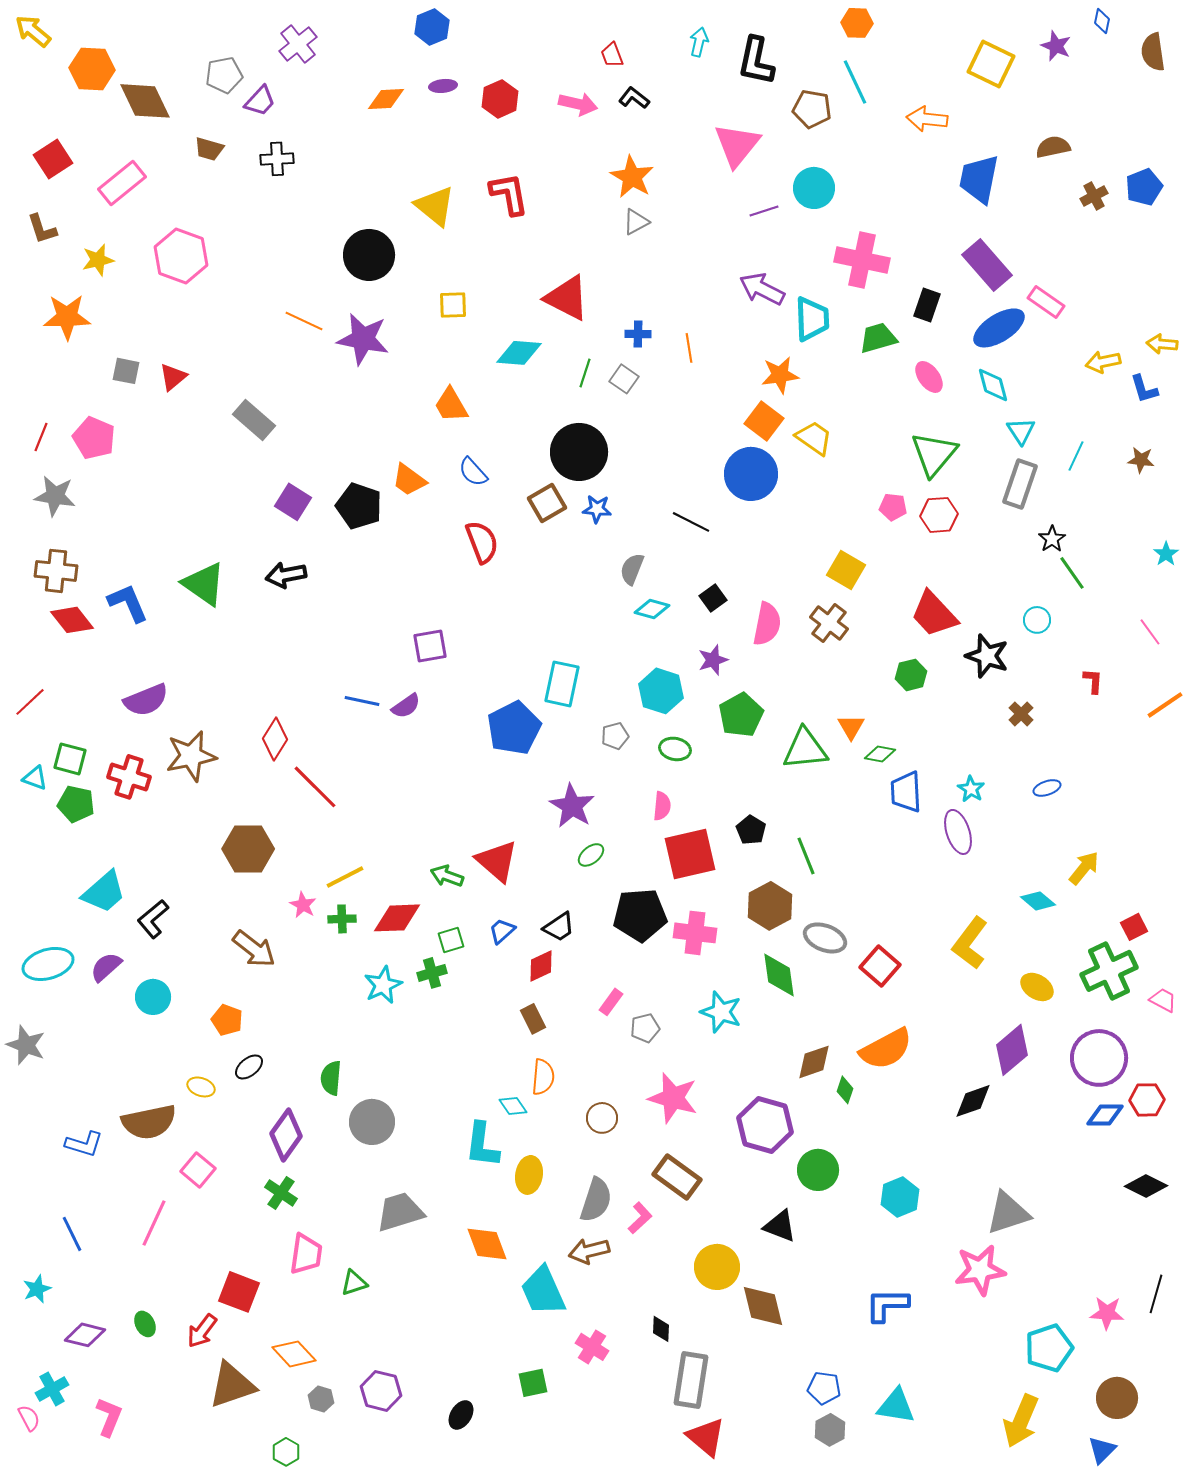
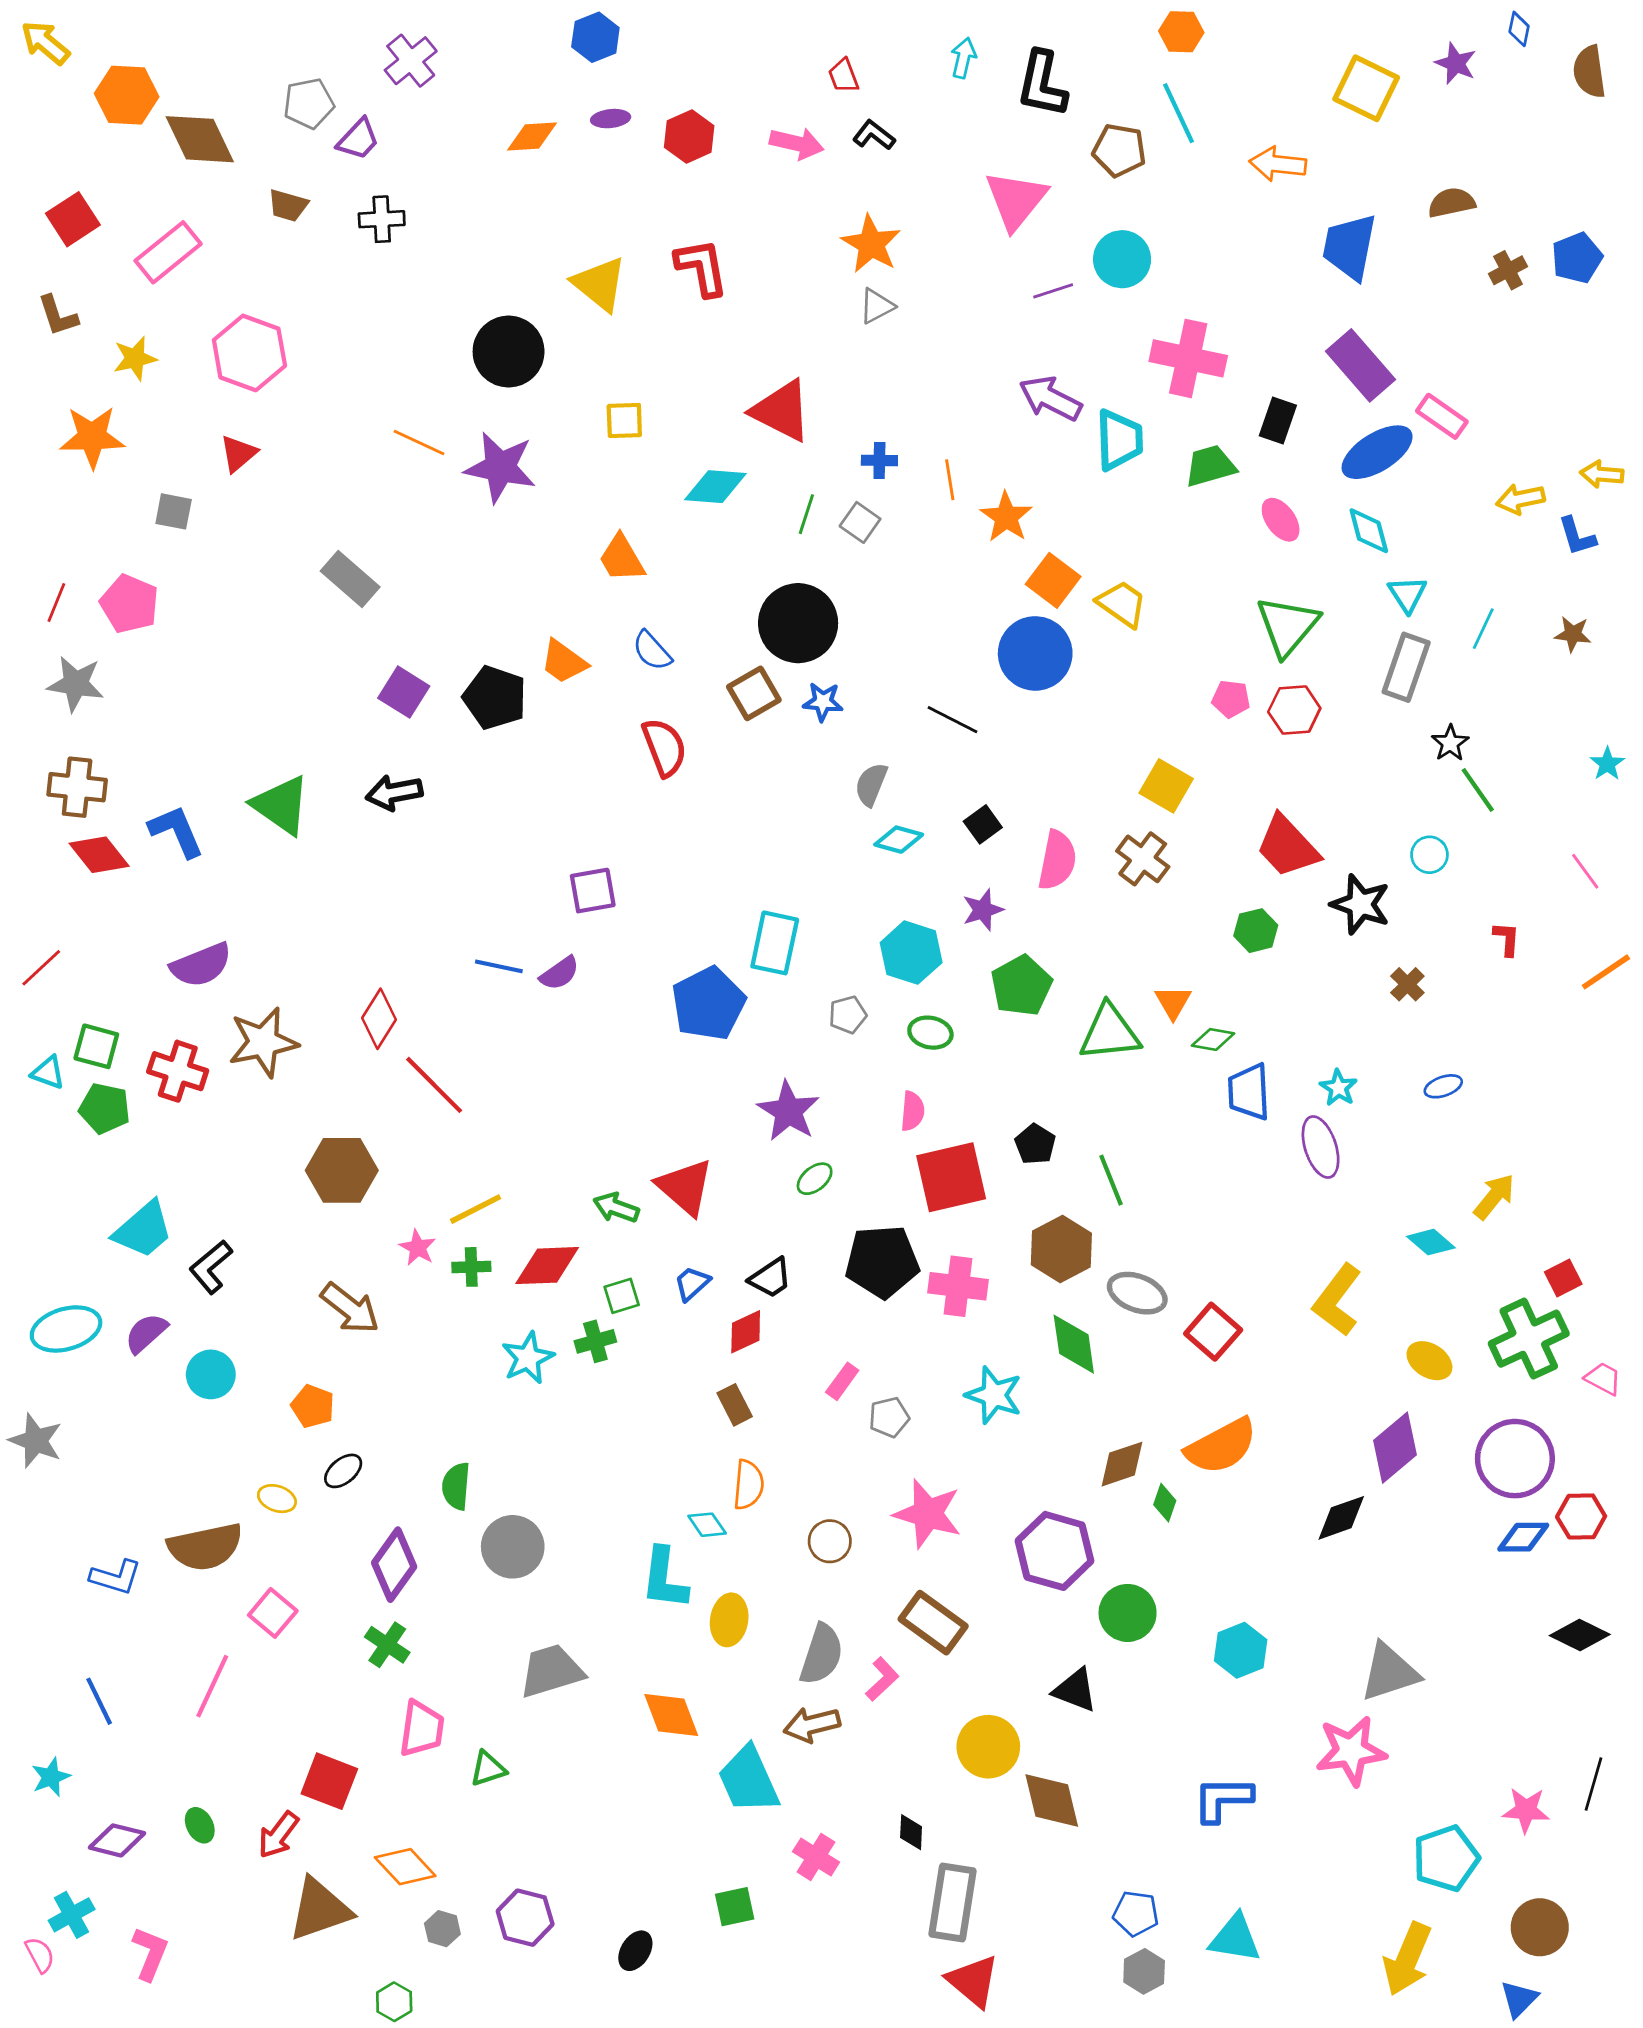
orange star: (780, 375) -> (1006, 517), moved, turned -30
red triangle: (173, 377) -> (238, 454), moved

